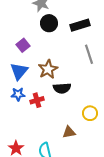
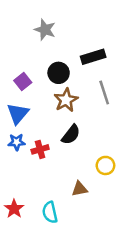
black circle: (49, 23) -> (59, 73), moved
brown star: (48, 69) -> (66, 100), moved
black semicircle: (62, 88) -> (71, 135), turned -48

